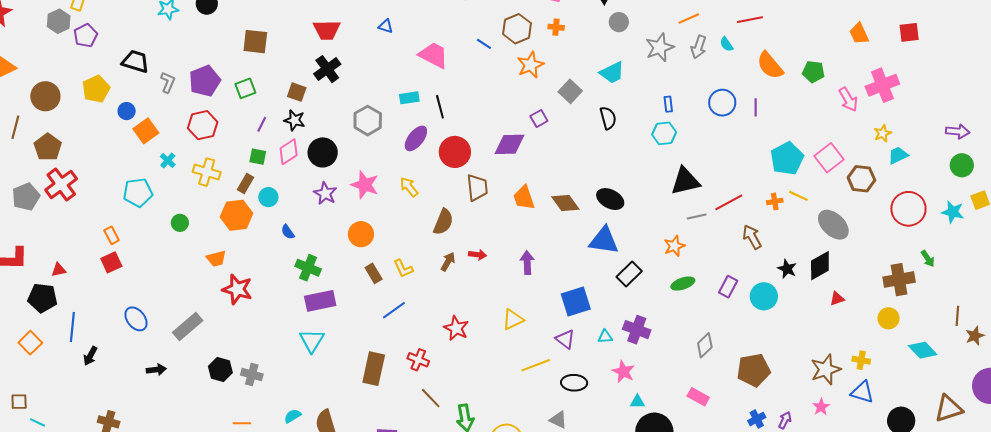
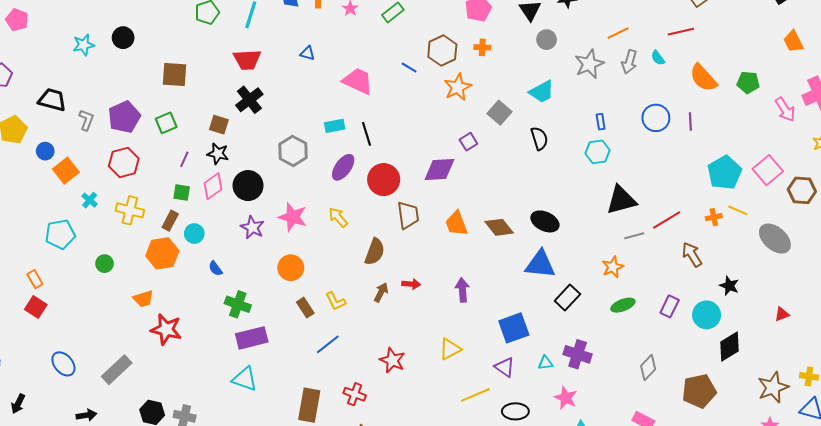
red square: (111, 262) -> (36, 307), turned -30
black diamond: (820, 266) -> (729, 347), moved
cyan triangle: (312, 341) -> (245, 379), turned -40

